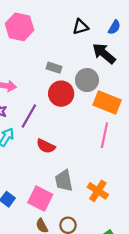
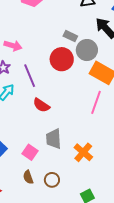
gray rectangle: (54, 68) -> (70, 36), moved
purple line: (29, 116) -> (30, 76), turned -60
pink square: (40, 199) -> (30, 152), size x0.7

